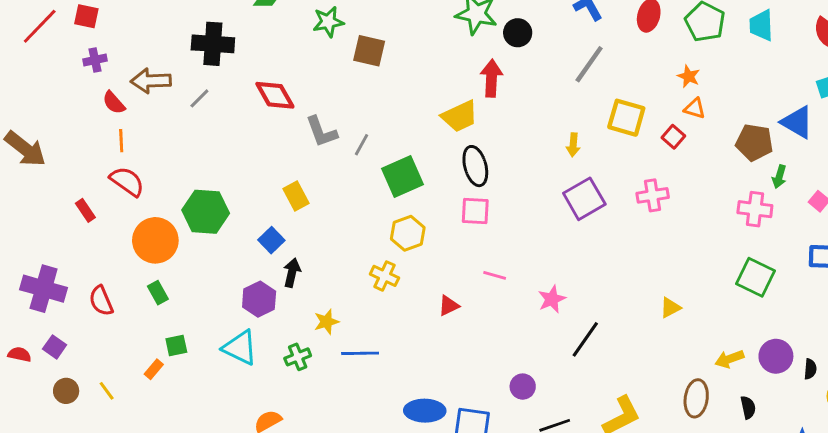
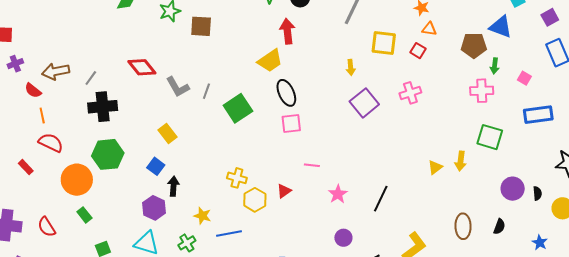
black cross: (213, 44) -> (103, 107), moved
yellow hexagon: (408, 233) -> (255, 200), moved
pink star: (552, 299) -> (338, 194), moved
yellow star: (326, 322) -> (202, 216), turned -30
yellow arrow: (729, 359) -> (461, 161), moved, turned -54
black semicircle: (748, 407) -> (499, 227), turned 42

